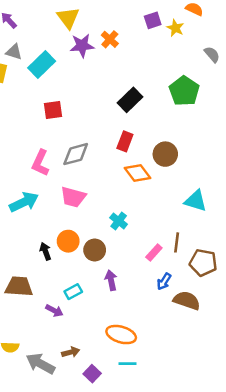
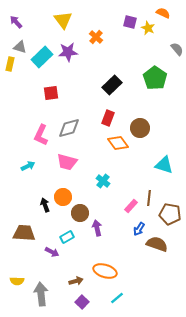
purple square: (153, 20) -> (130, 22), turned 32
purple star: (82, 46) -> (68, 52), moved
cyan arrow: (24, 202) -> (28, 166), size x0.6
brown circle: (95, 250) -> (80, 213), moved
brown arrow: (71, 352) -> (76, 281), moved
gray arrow: (40, 364) -> (41, 294), turned 55
cyan line: (127, 364) -> (117, 298), moved, turned -40

